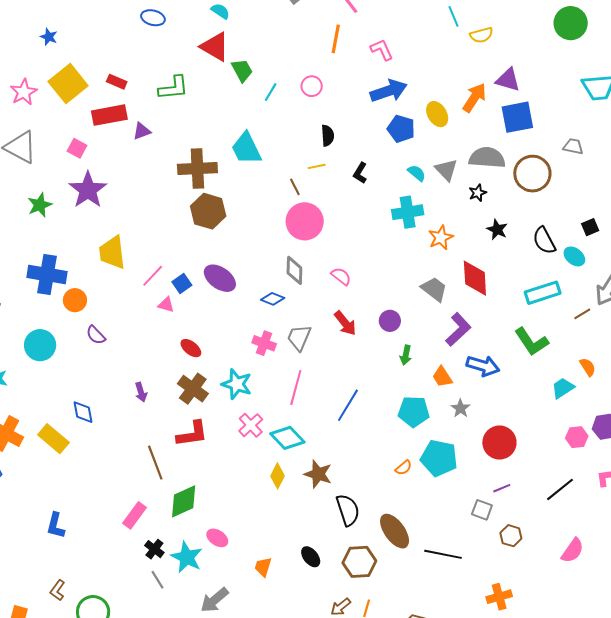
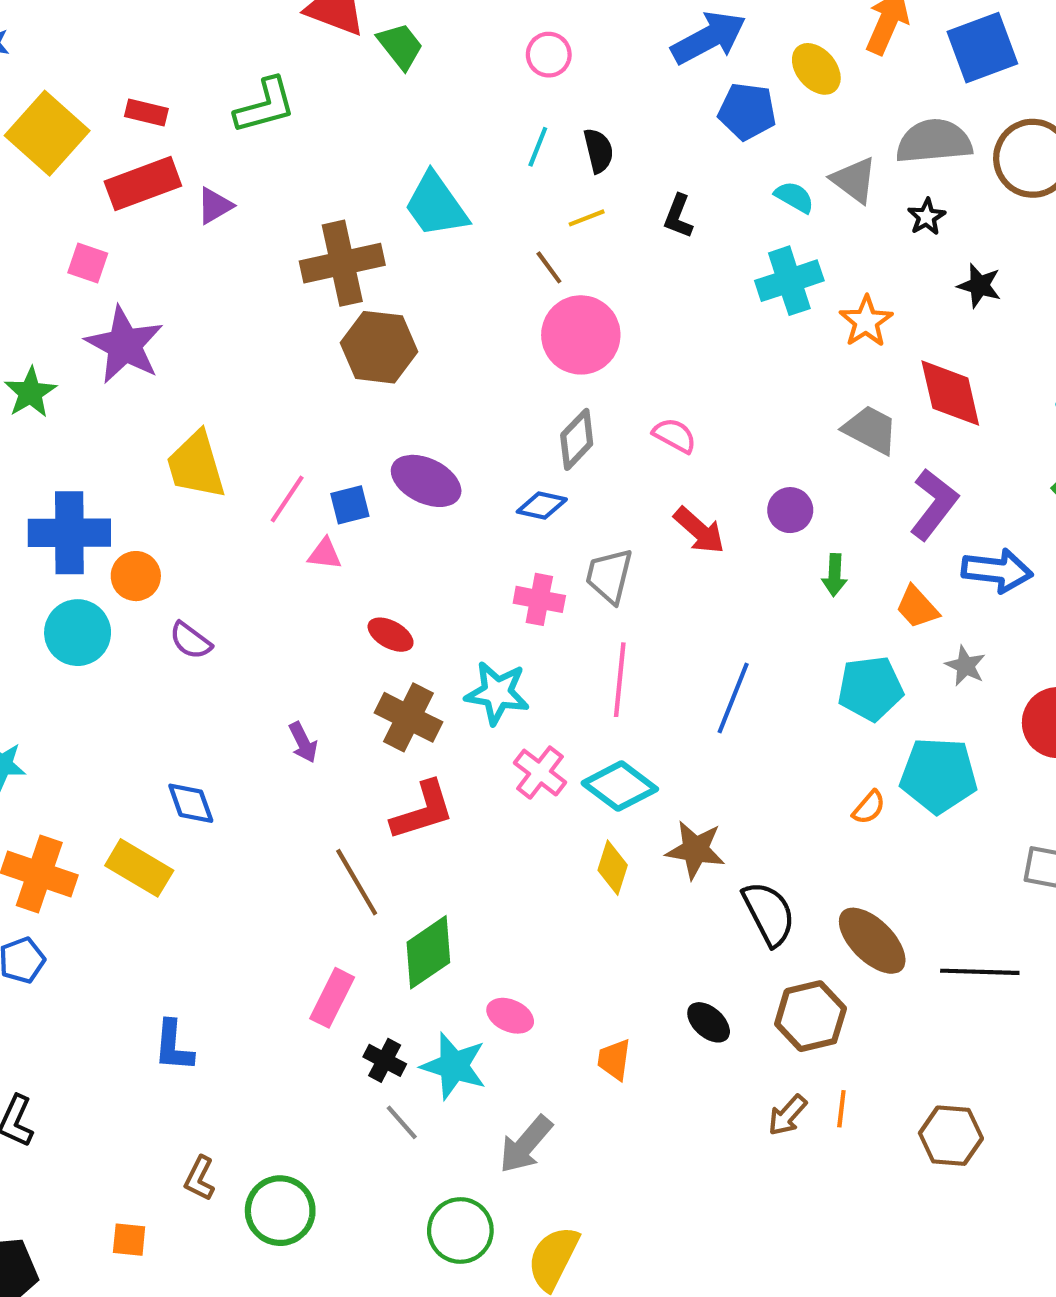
cyan line: (271, 92) -> (538, 147), moved
gray diamond: (294, 270) -> (577, 439), turned 52
blue square: (182, 283) -> (350, 505), turned 30
cyan circle: (40, 345) -> (78, 633), moved

